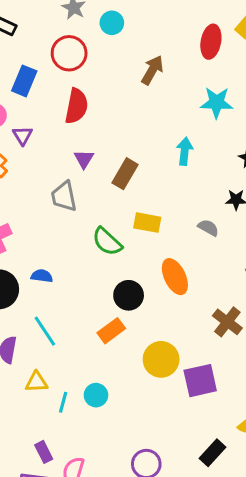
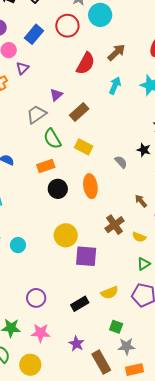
cyan circle: (112, 23) -> (100, 15), size x1.5
red semicircle: (76, 106) -> (86, 63), moved
cyan arrow: (185, 151) -> (115, 85), moved
gray trapezoid: (64, 196) -> (36, 114), turned 50
green semicircle: (107, 242) -> (52, 139), moved
orange rectangle: (111, 331) -> (46, 166), moved

